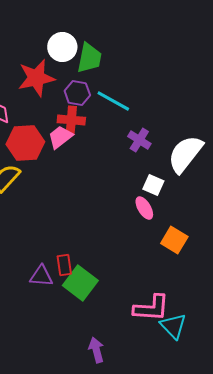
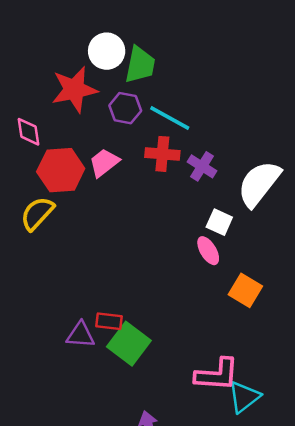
red cross: (71, 120) -> (162, 154), moved
red rectangle: (64, 265) -> (109, 321), turned -75
cyan triangle: (173, 326) -> (244, 397), turned 36

